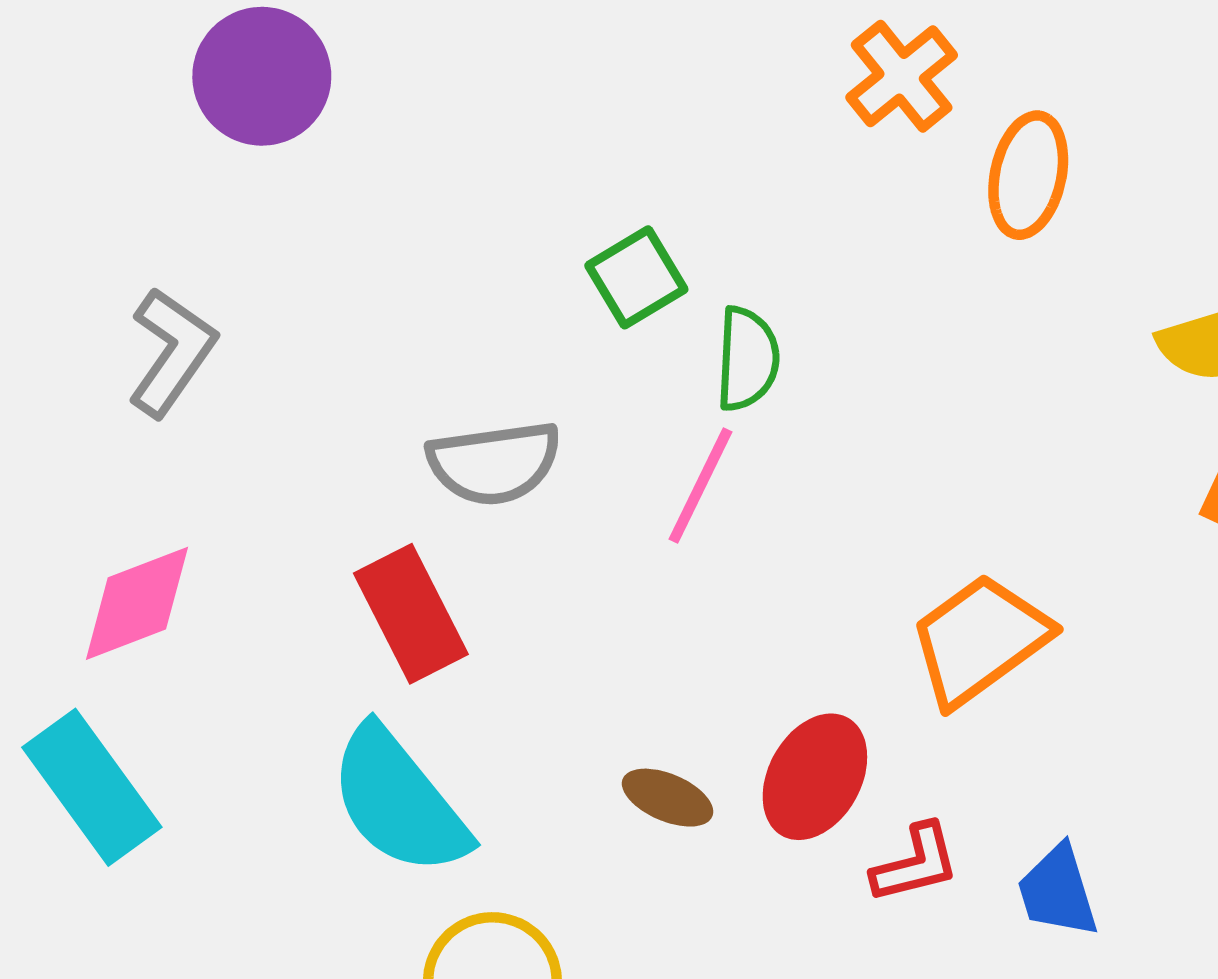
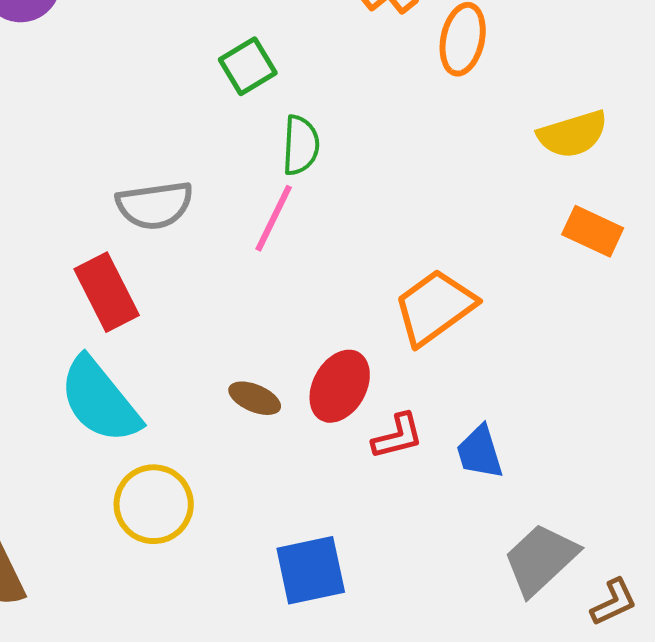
green square: (636, 277) -> (248, 66), moved

